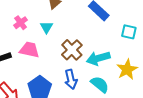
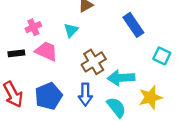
pink cross: (21, 23) -> (33, 27), moved

